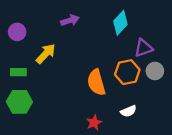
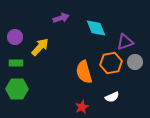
cyan diamond: (120, 23) -> (96, 28), moved, turned -65
purple circle: (17, 32) -> (15, 37), moved

